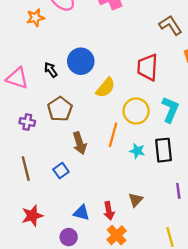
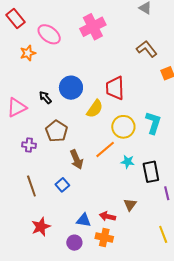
red trapezoid: (148, 67) -> (115, 88), moved
pink triangle: (17, 78) -> (17, 107), turned -40
orange line: (113, 135) -> (105, 149), turned 40
black rectangle: (163, 150) -> (151, 172), moved
red arrow: (109, 211) -> (108, 216), turned 119
orange cross: (117, 235) -> (104, 238), moved, turned -30

